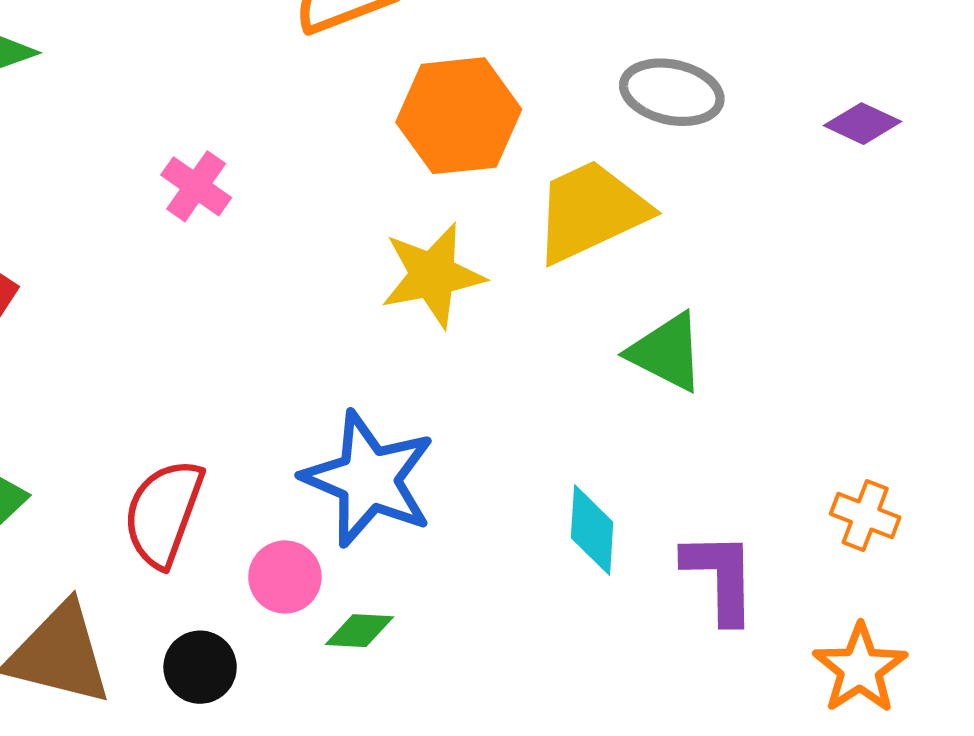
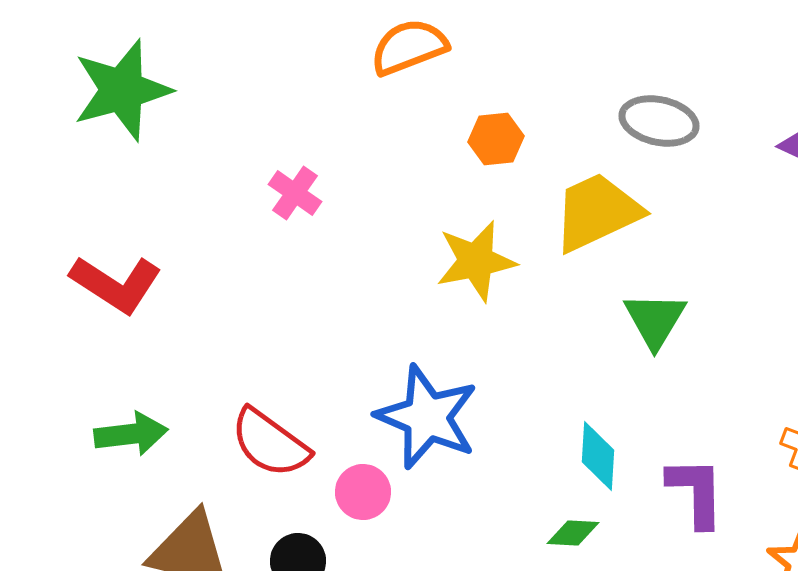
orange hexagon: (459, 116) -> (496, 139), size x0.6
green triangle: (667, 352) -> (655, 320), turned 34
red semicircle: (163, 513) -> (270, 443), turned -74
green diamond: (359, 631) -> (573, 533), moved

